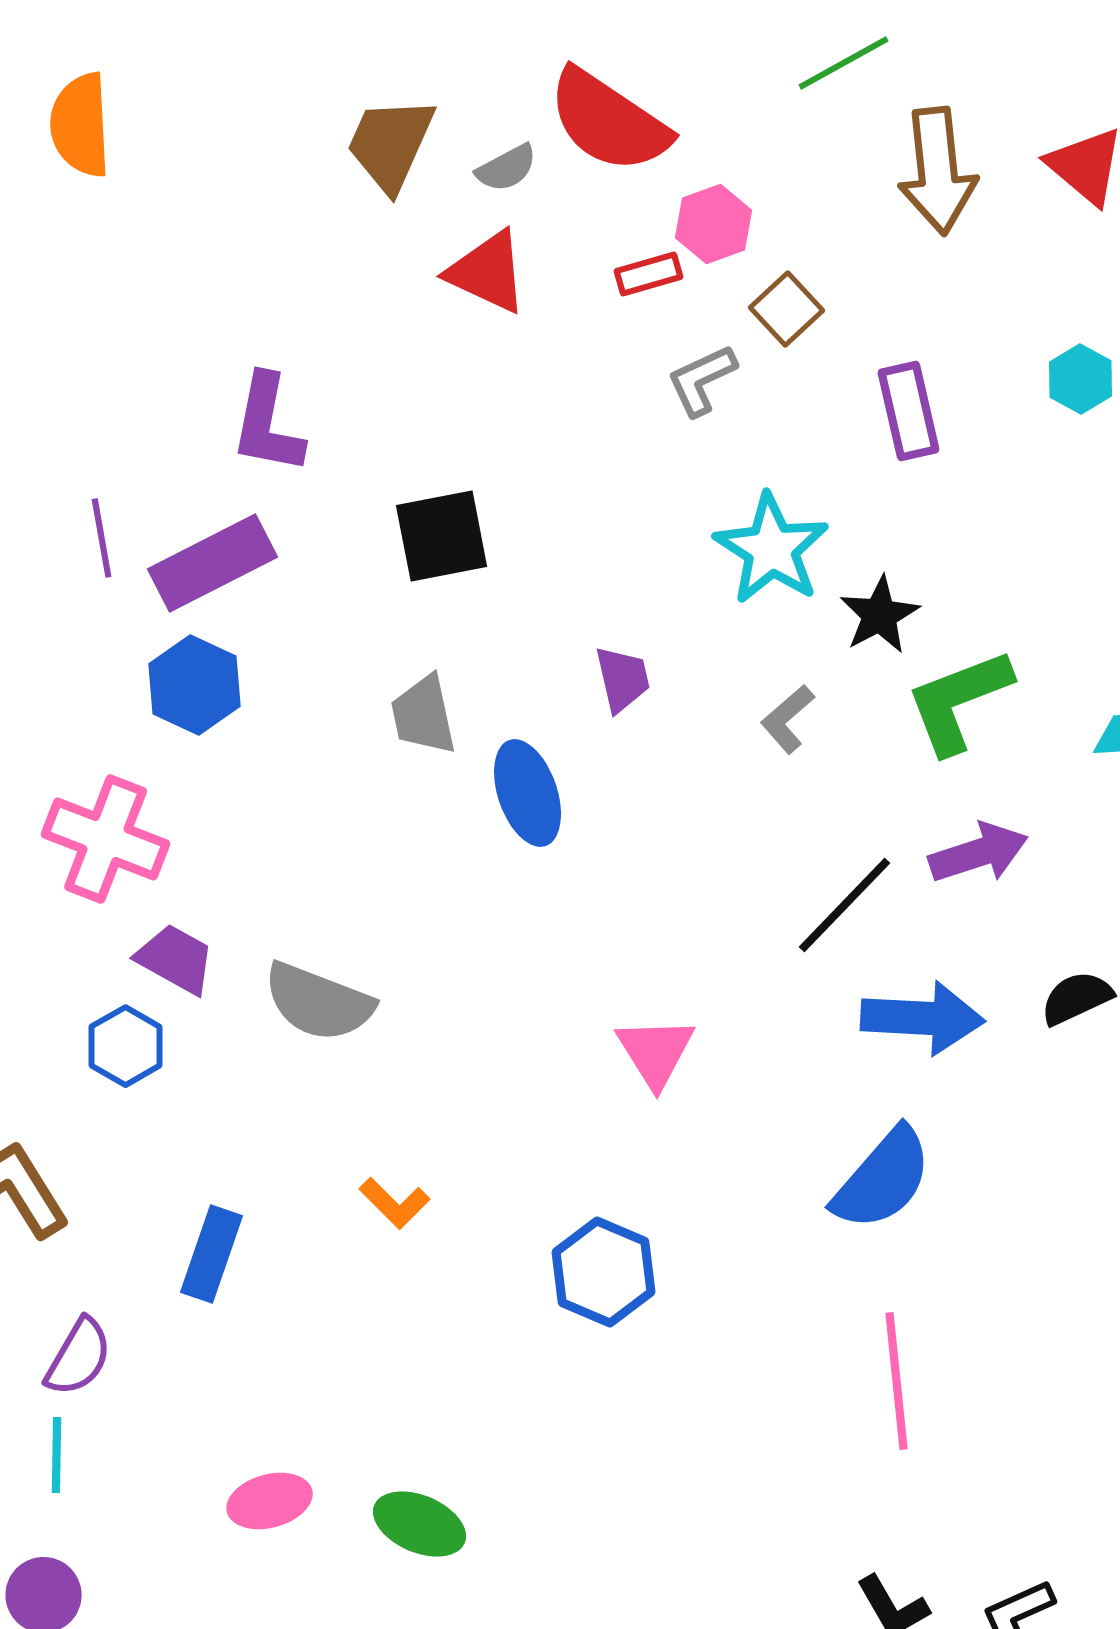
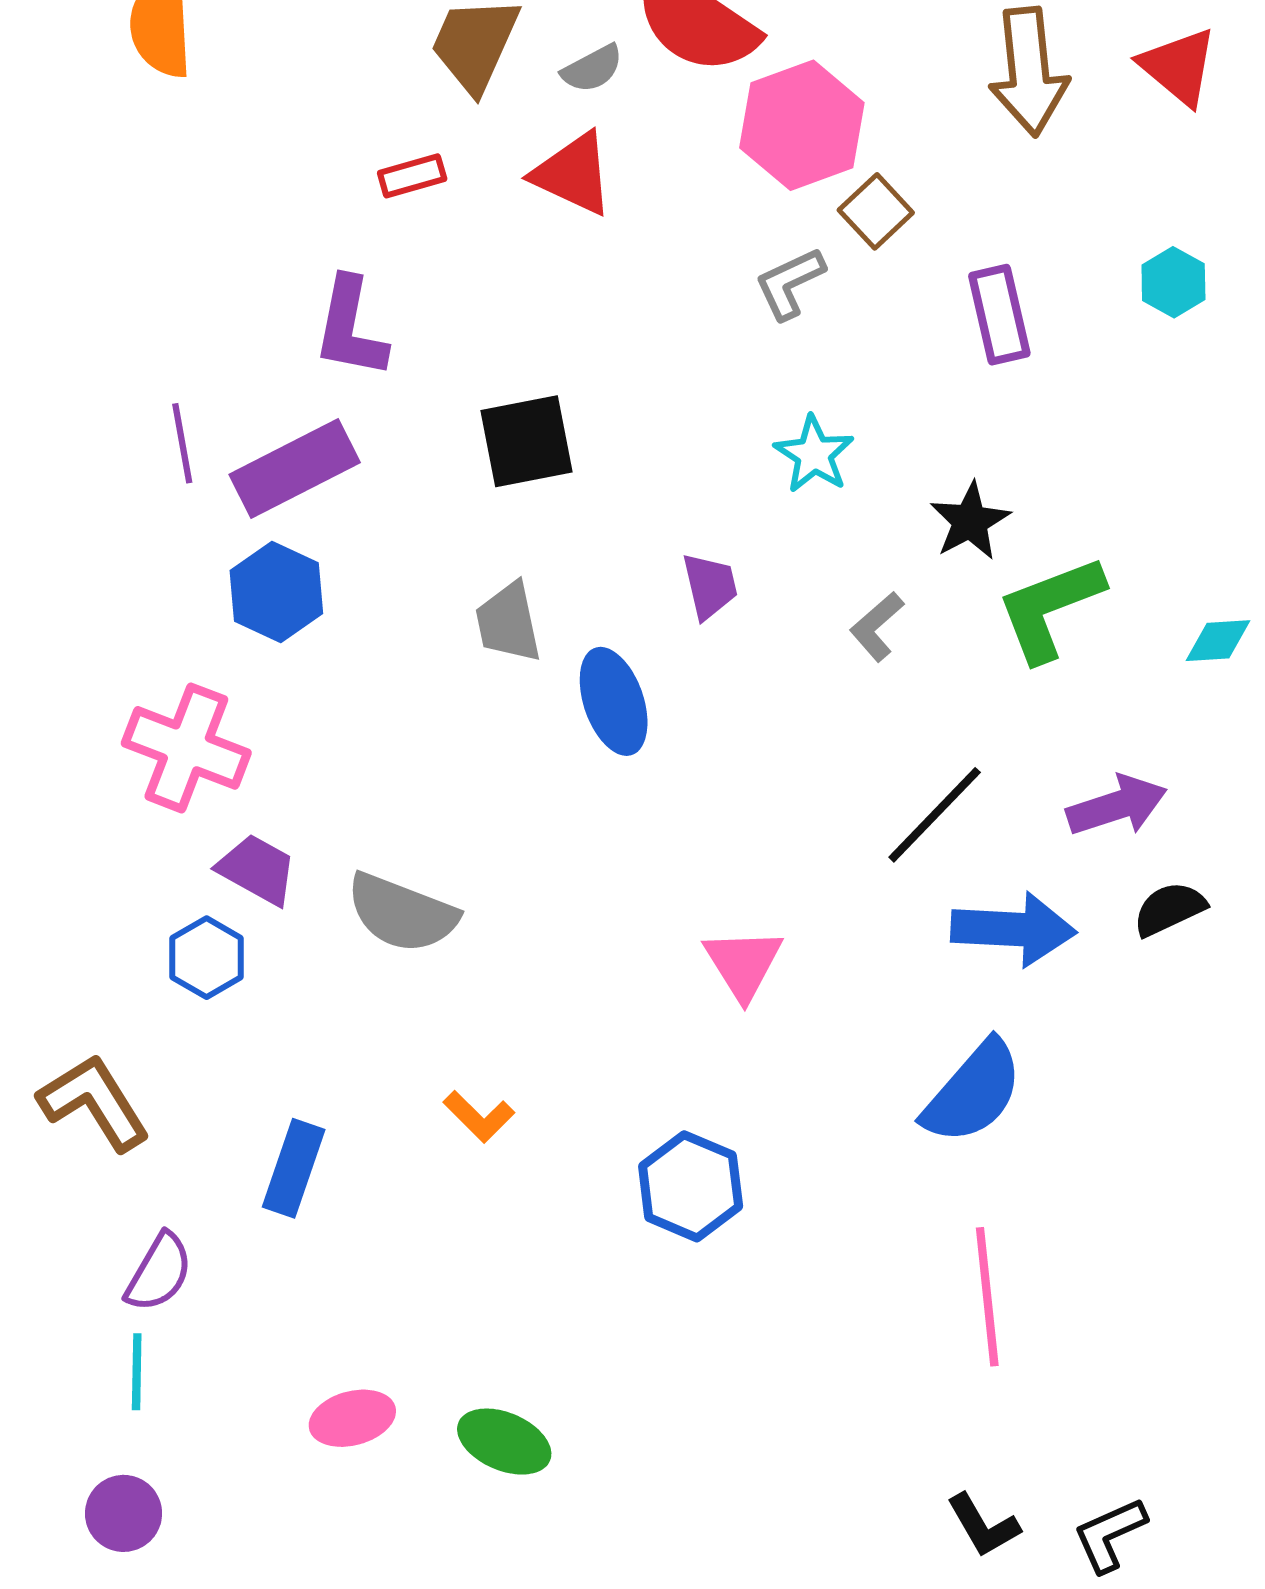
pink hexagon: (714, 224) -> (802, 125), size x1.6
red rectangle: (649, 274) -> (412, 176), moved
cyan star: (772, 549) -> (814, 454), moved, size x0.7
purple arrow: (979, 853) -> (1117, 806), moved

